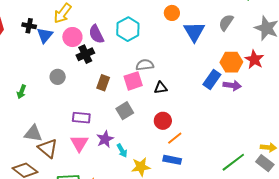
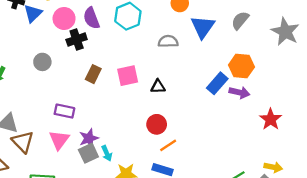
red star: (254, 60) -> (271, 119), moved
gray semicircle: (145, 65) -> (168, 41), moved
gray square: (125, 111) -> (88, 153), moved

